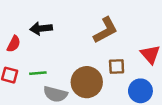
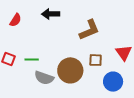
black arrow: (41, 28) -> (51, 14), moved
red semicircle: (14, 44) -> (16, 20), moved

